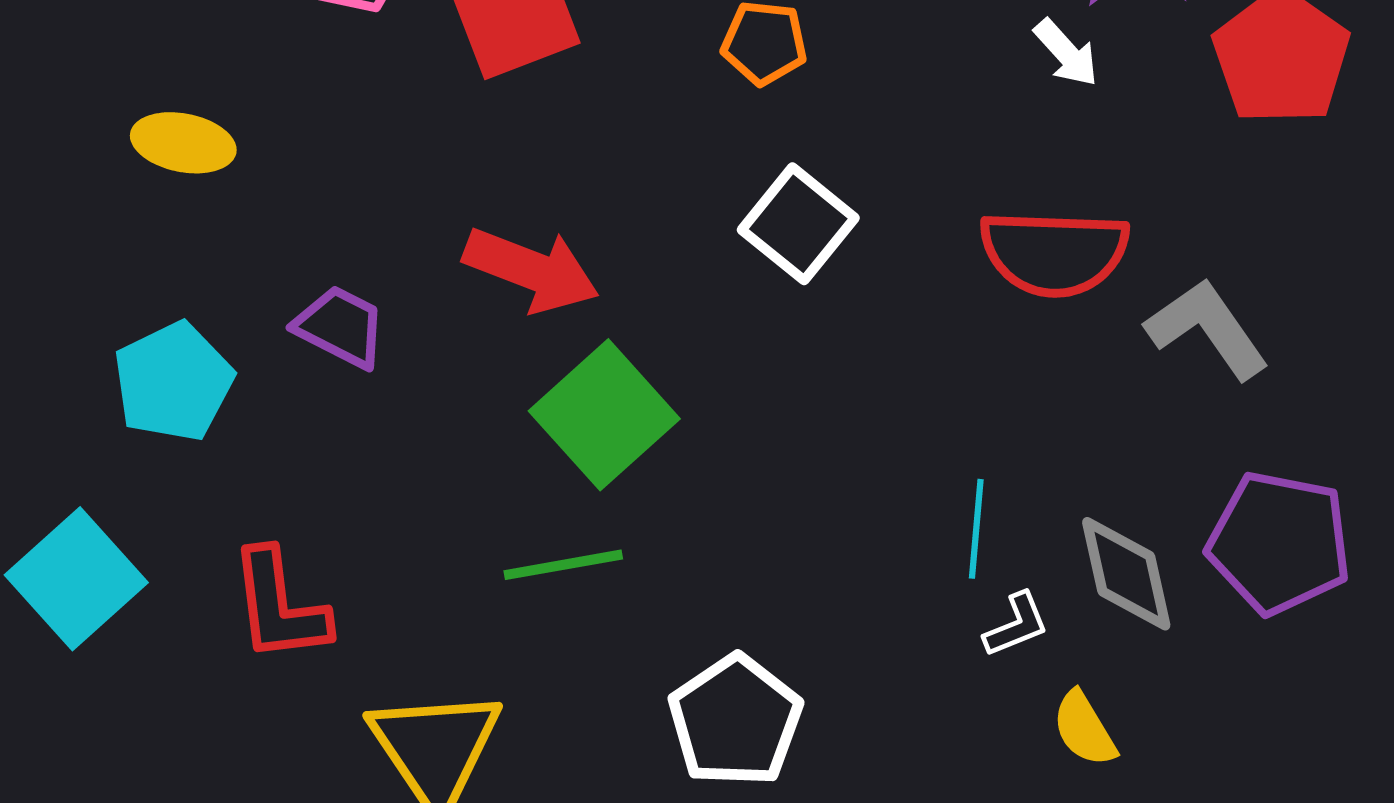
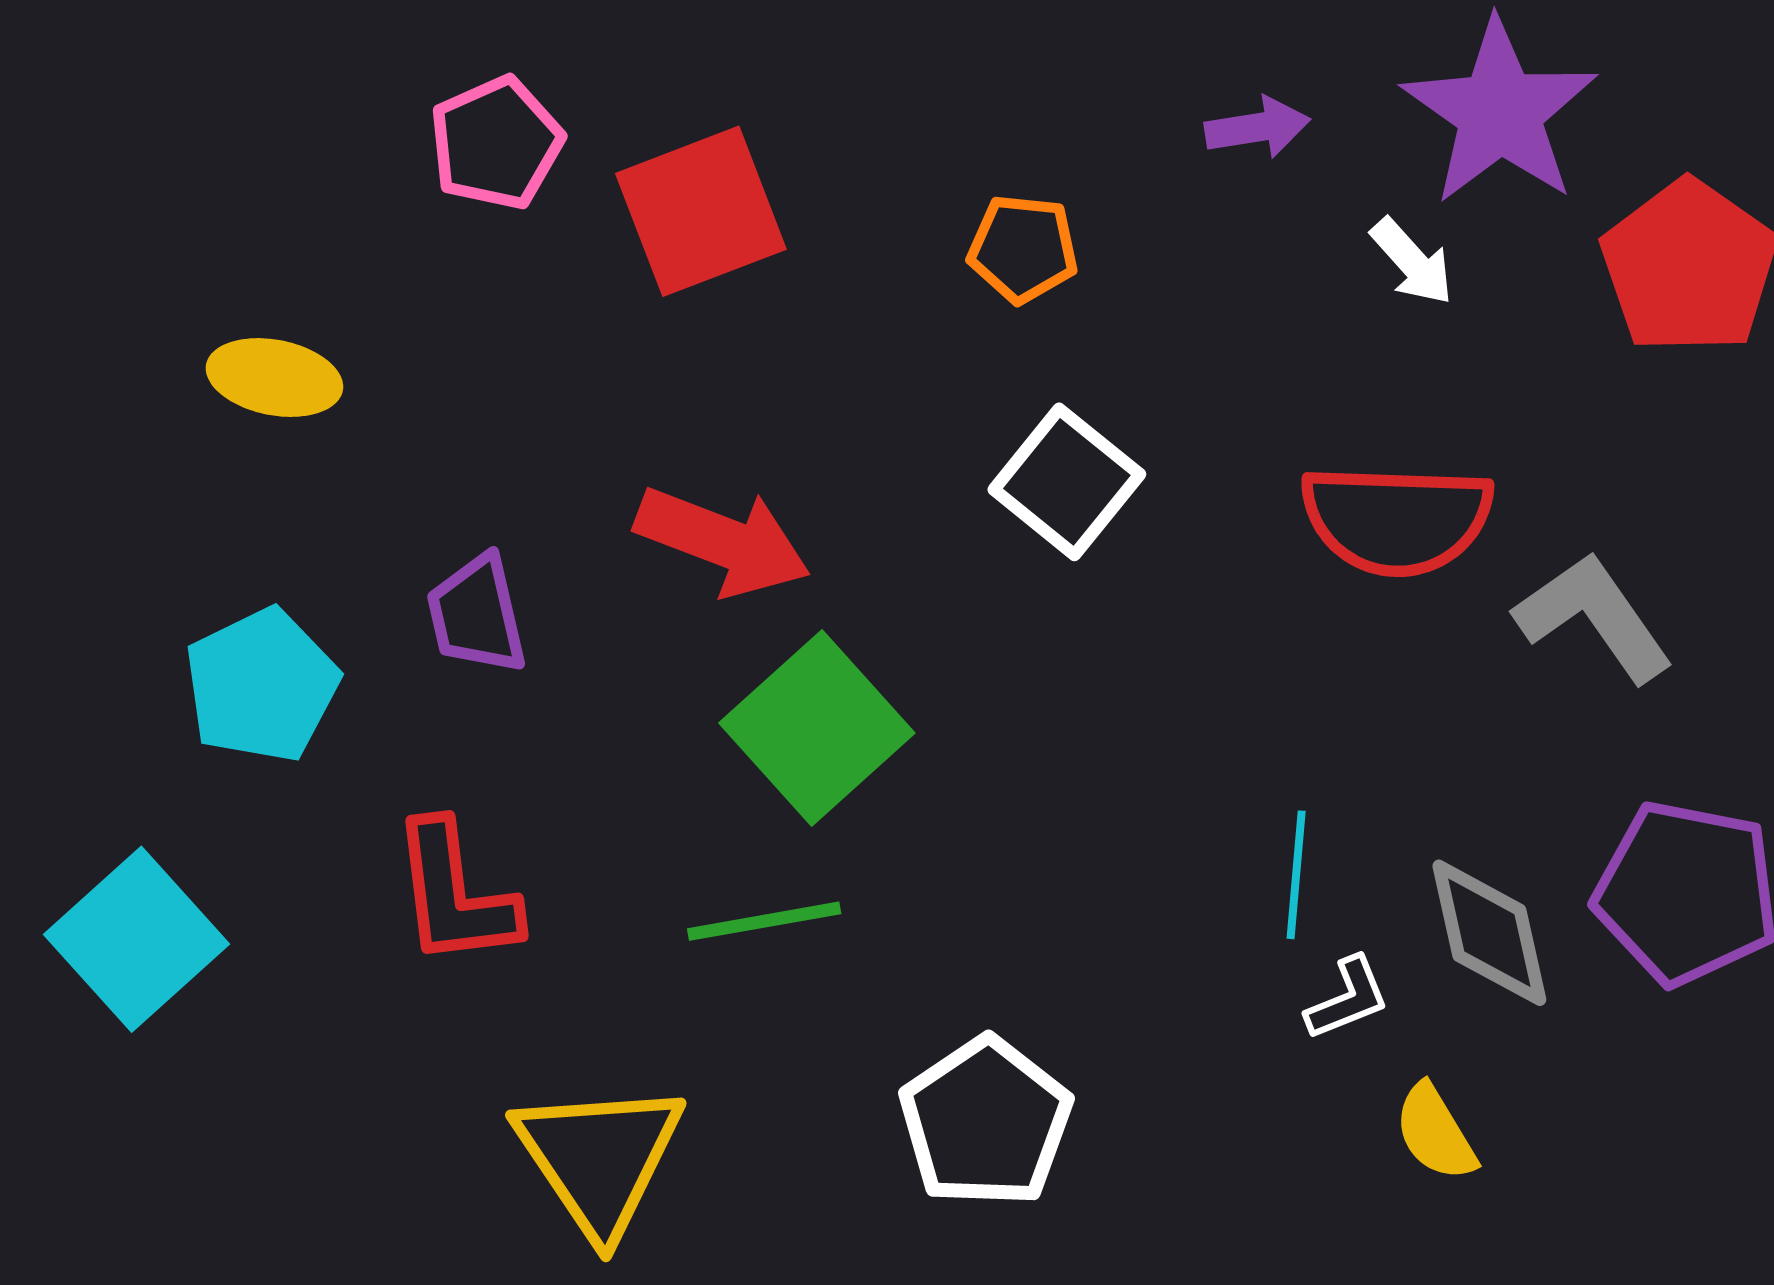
purple trapezoid: (340, 327) -> (477, 615), turned -130
red L-shape: (279, 606) -> (455, 894), moved

